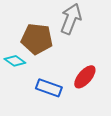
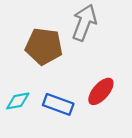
cyan diamond: (15, 61) -> (18, 101), moved, turned -45

